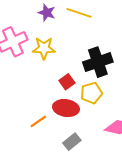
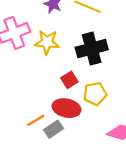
black cross: (98, 62) -> (92, 49), moved
gray rectangle: (72, 142) -> (53, 129), moved

